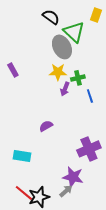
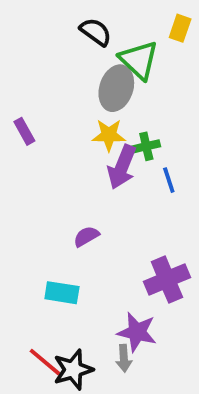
gray ellipse: (62, 47) -> (116, 88), turned 45
purple arrow: (65, 89) -> (122, 167), size x1.6
cyan rectangle: (22, 156) -> (62, 293), moved
gray arrow: (66, 191) -> (124, 358), turned 128

